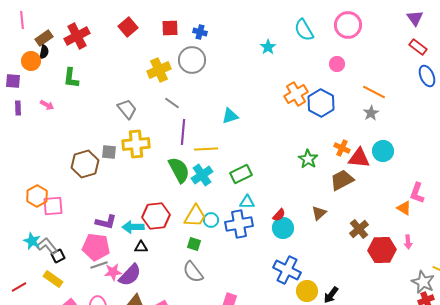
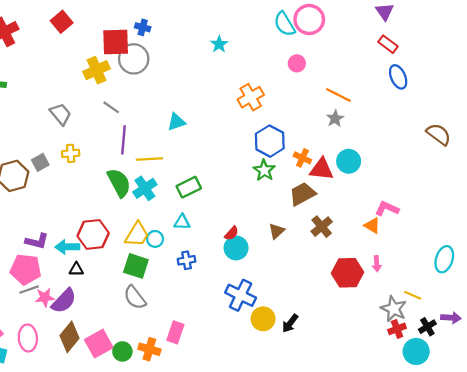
red square: (170, 28) -> (116, 42), moved, size x1.5
cyan semicircle: (304, 30) -> (284, 24), moved
blue hexagon: (321, 103) -> (270, 141), moved
yellow cross: (136, 144) -> (71, 153), size x0.6
gray square: (109, 152) -> (40, 162), turned -35
pink L-shape: (417, 193) -> (387, 209), turned 95
cyan triangle: (247, 202) -> (182, 222), moved
blue cross: (239, 224) -> (187, 260), moved, size x0.6
brown cross: (359, 229) -> (322, 227), moved
green square: (194, 244) -> (136, 266), size x1.6

